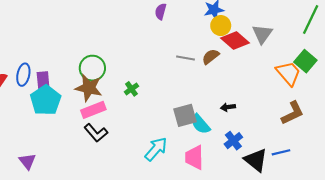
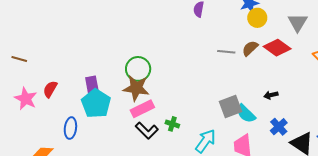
red diamond: (235, 41) -> (277, 48), moved
blue ellipse: (23, 75) -> (70, 128), moved
green cross: (131, 89) -> (172, 124), moved, turned -32

